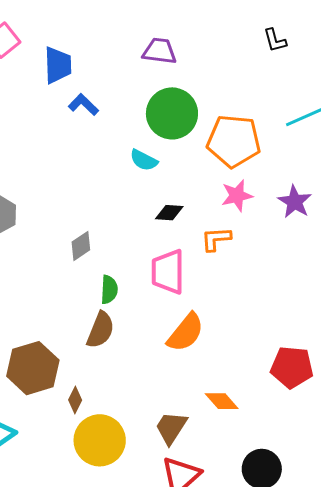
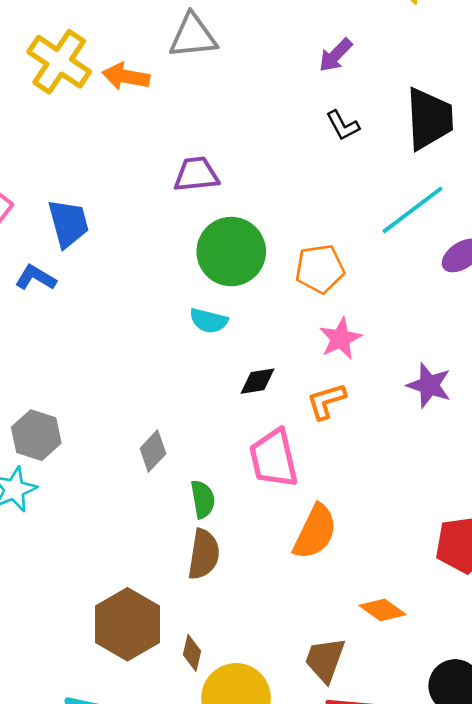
blue L-shape: (83, 105) -> (36, 278), moved
orange pentagon: (234, 141) -> (320, 269), size x0.7
purple star: (295, 202) -> (429, 385), moved

